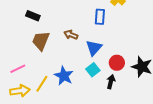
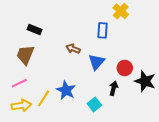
brown trapezoid: (41, 41) -> (25, 55), moved
red circle: (117, 63) -> (125, 68), moved
cyan square: (93, 70) -> (94, 104), moved
black arrow: (111, 82) -> (114, 88), moved

